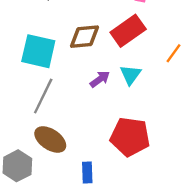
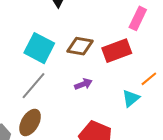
cyan triangle: (130, 75) -> (131, 98), moved
brown ellipse: (50, 139) -> (30, 122), turned 72

